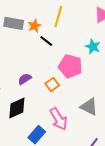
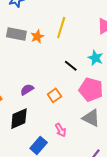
black line: (46, 41) -> (71, 66), moved
pink pentagon: (70, 66) -> (91, 90), moved
pink arrow: (59, 119) -> (61, 130), size x0.6

